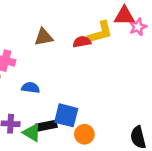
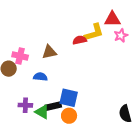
pink star: (138, 27) -> (121, 35), moved
brown triangle: (44, 37) -> (49, 52), moved
orange circle: (84, 134) -> (69, 116), moved

